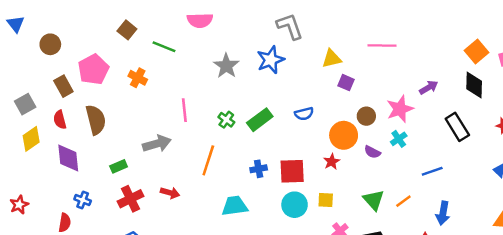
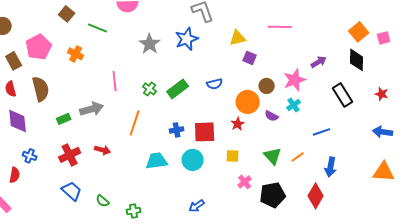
green rectangle: (119, 166) -> (64, 119), moved
cyan circle: (295, 205) -> (193, 160), moved

